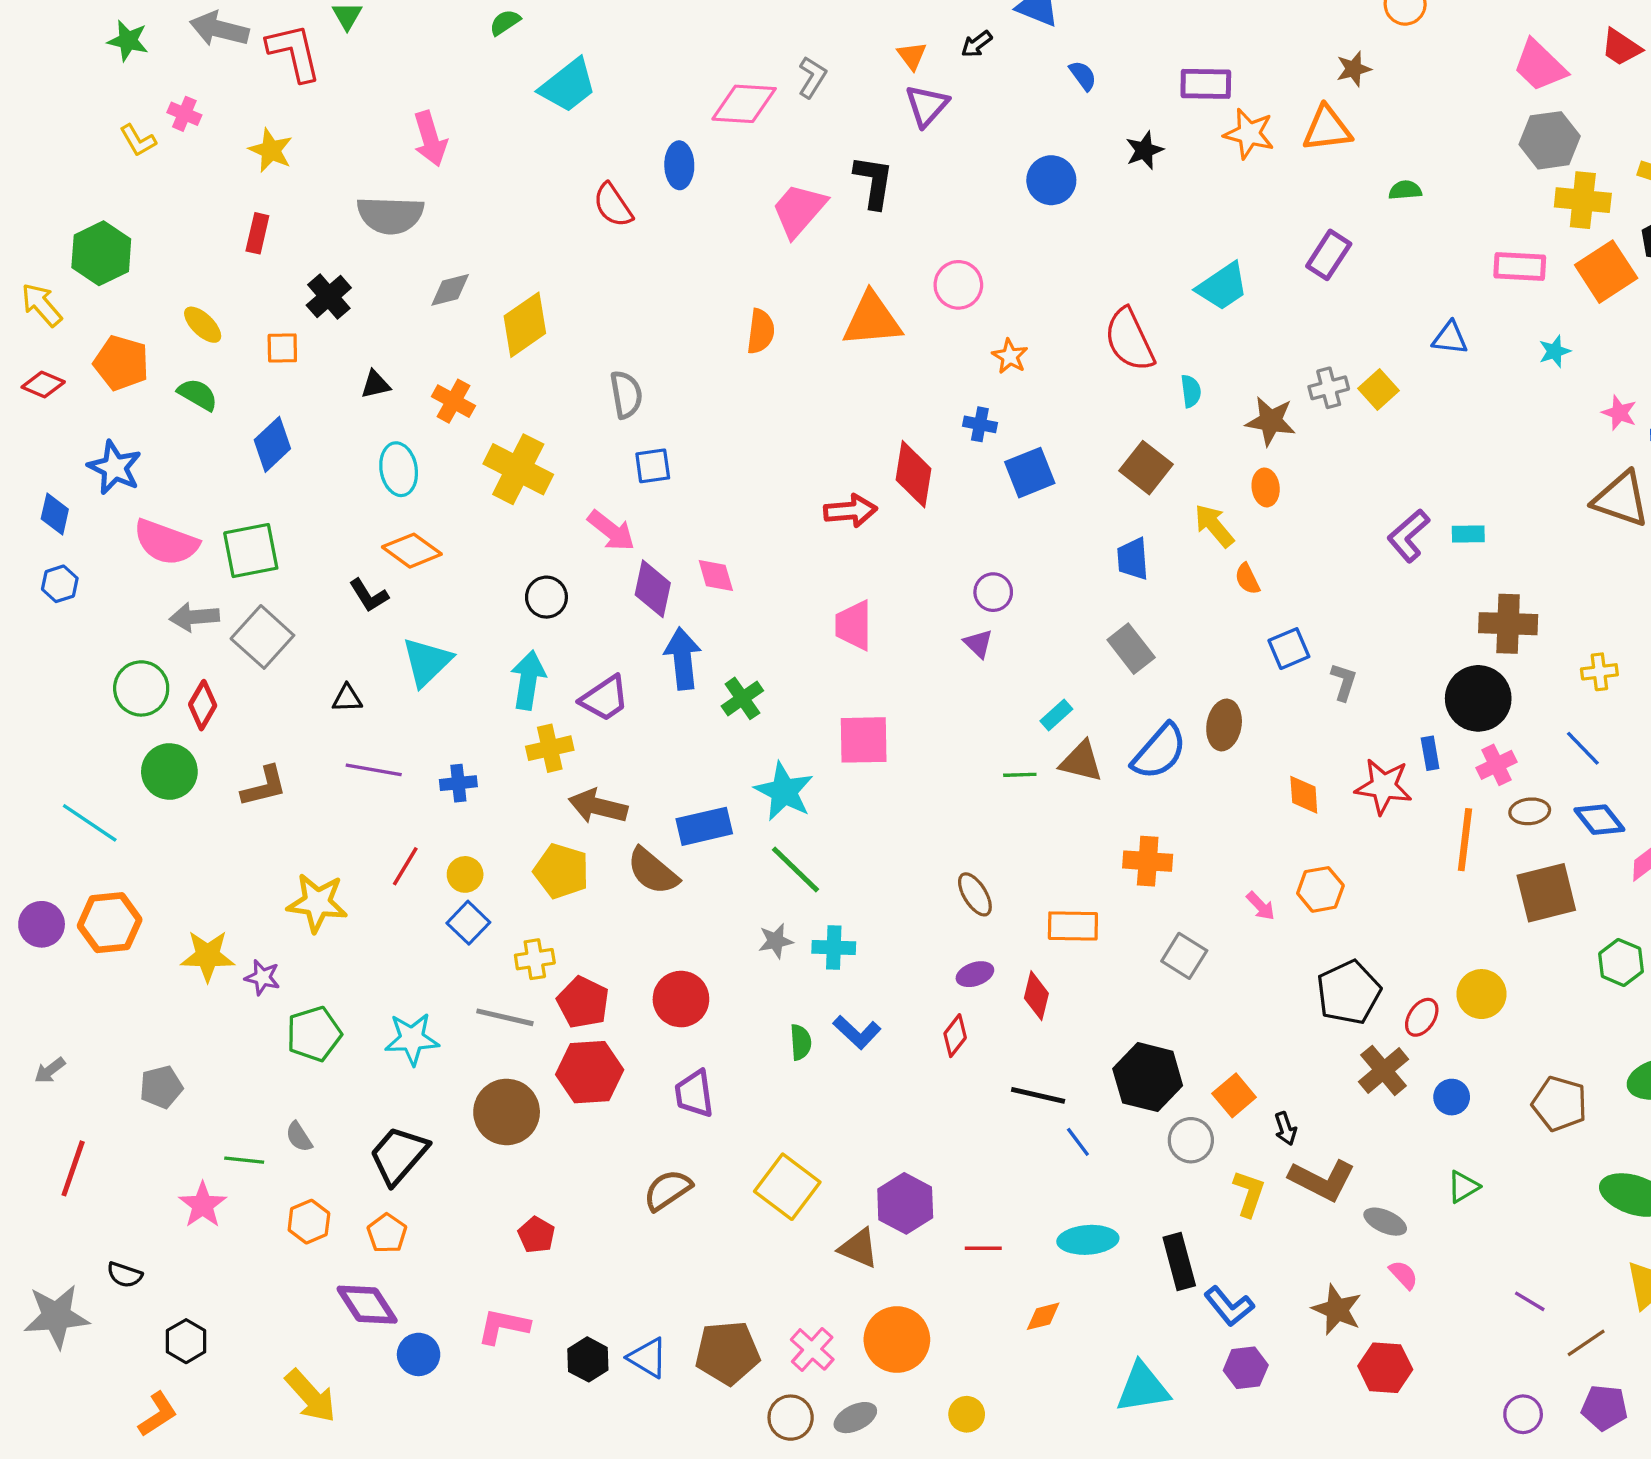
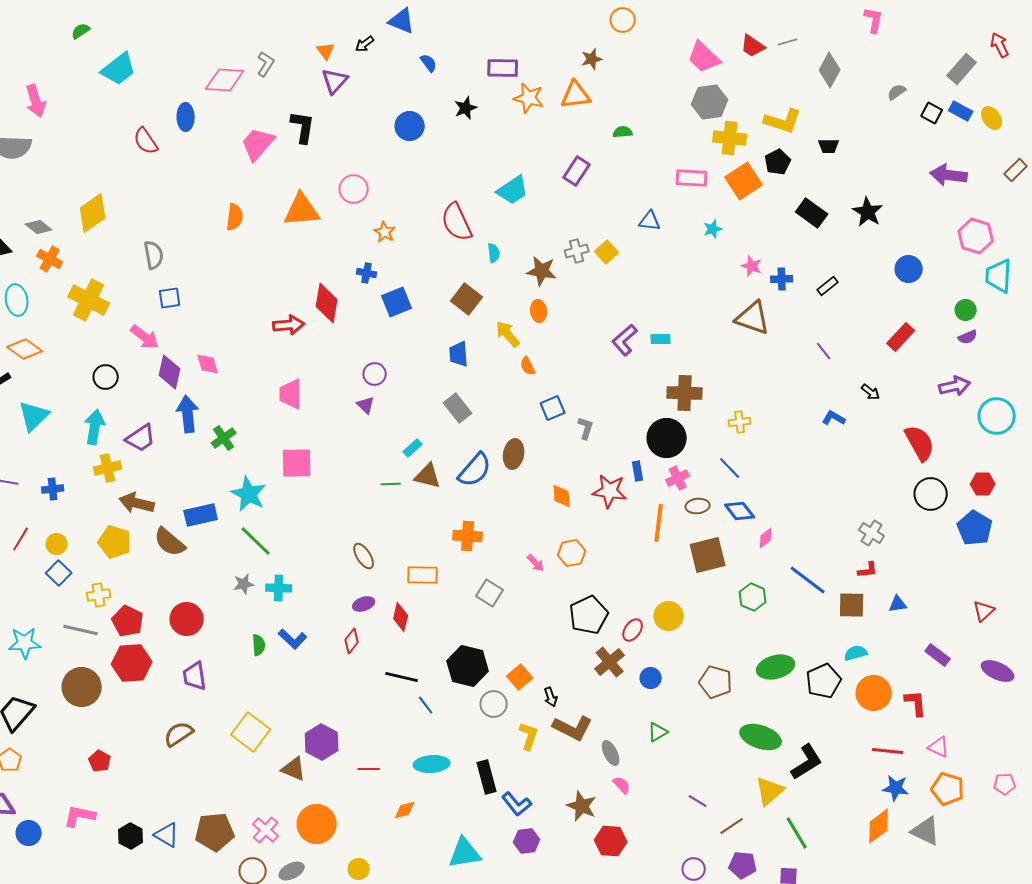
gray diamond: (450, 290) -> (39, 227), moved, turned 52
gray ellipse: (1385, 1222) -> (611, 753), turned 40

